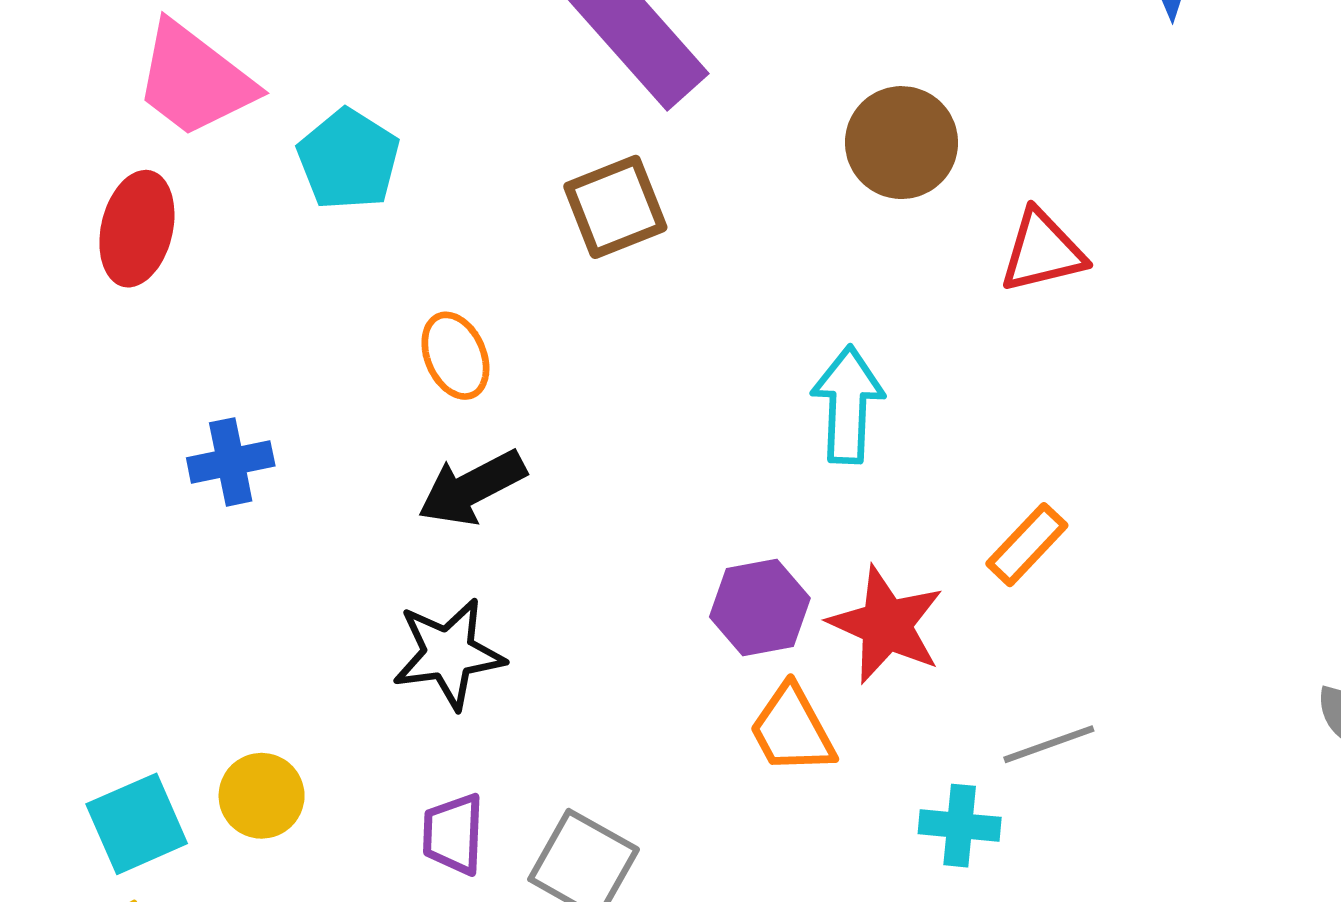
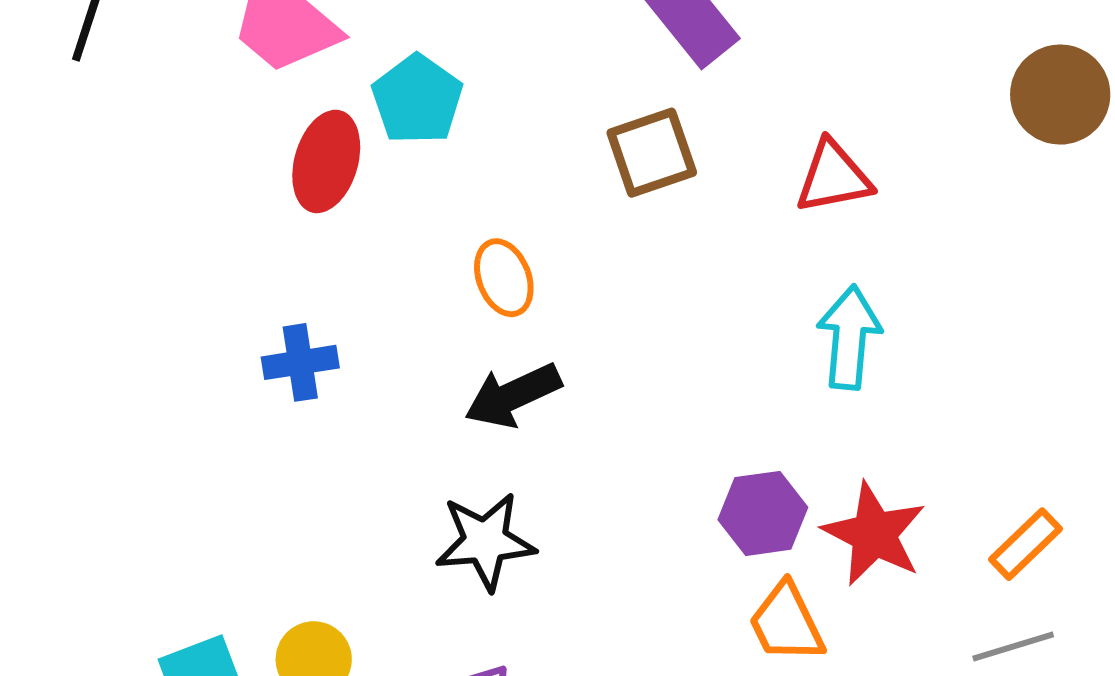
brown circle: (901, 143) -> (1060, 95), moved
red ellipse: (137, 229) -> (326, 161), moved
red triangle: (1042, 251) -> (833, 177), moved
orange rectangle: (1027, 545) -> (1025, 544), moved

